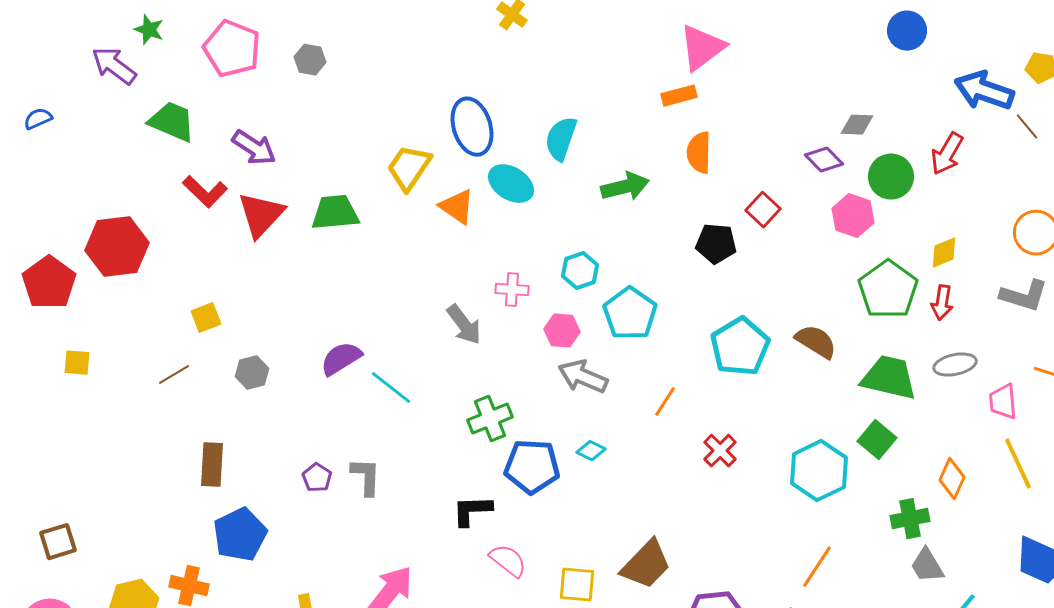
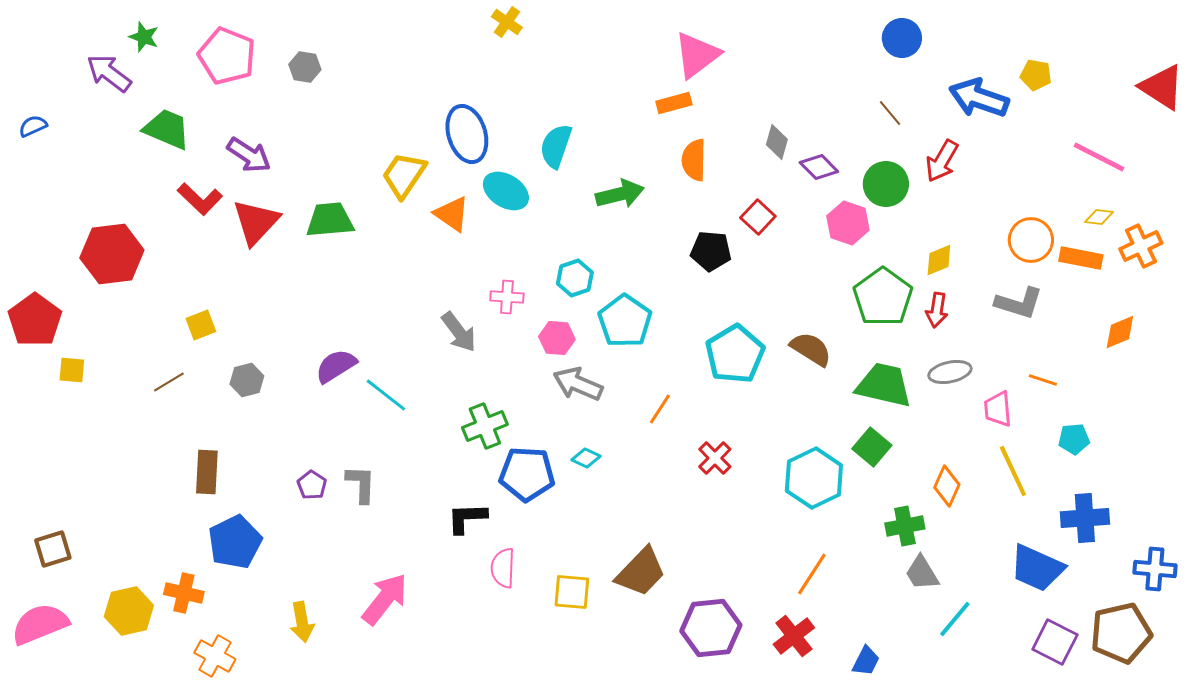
gray diamond: (857, 125) -> (777, 142), moved, turned -76
brown line: (1027, 127) -> (890, 113), moved
red pentagon: (49, 283) -> (35, 320), moved
pink semicircle: (508, 561) -> (503, 568), turned -126

